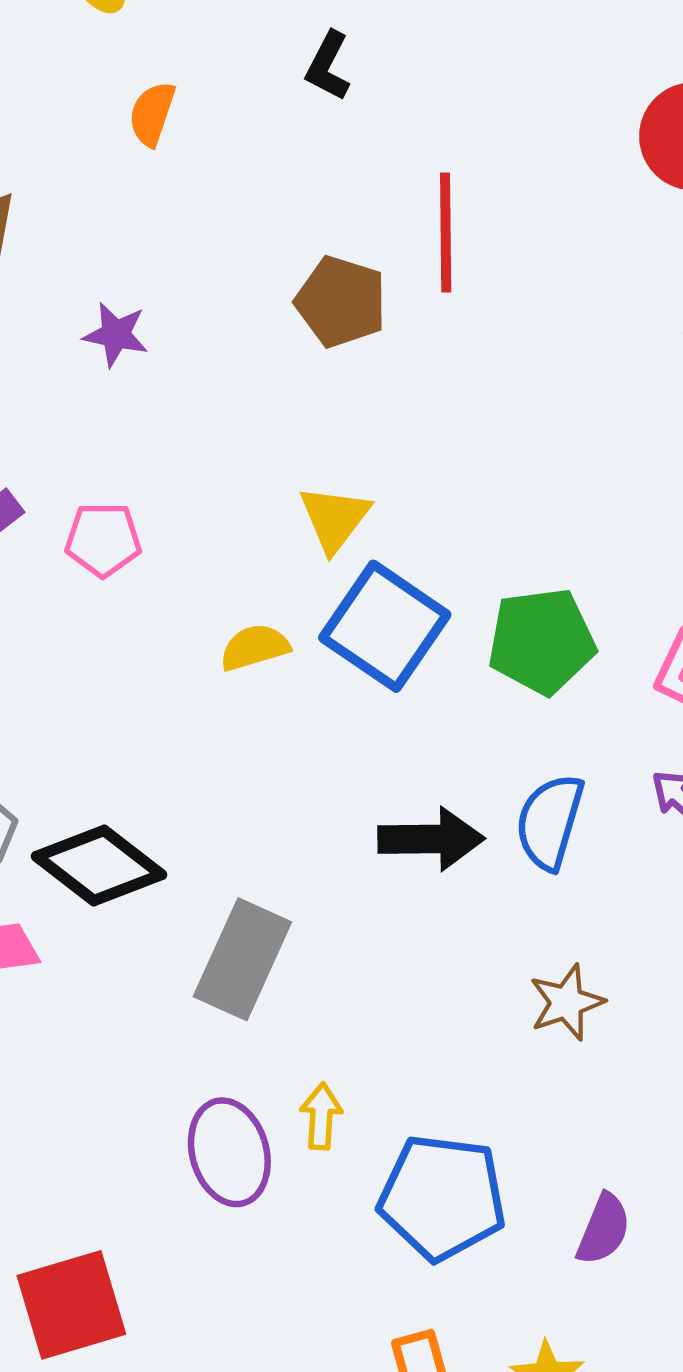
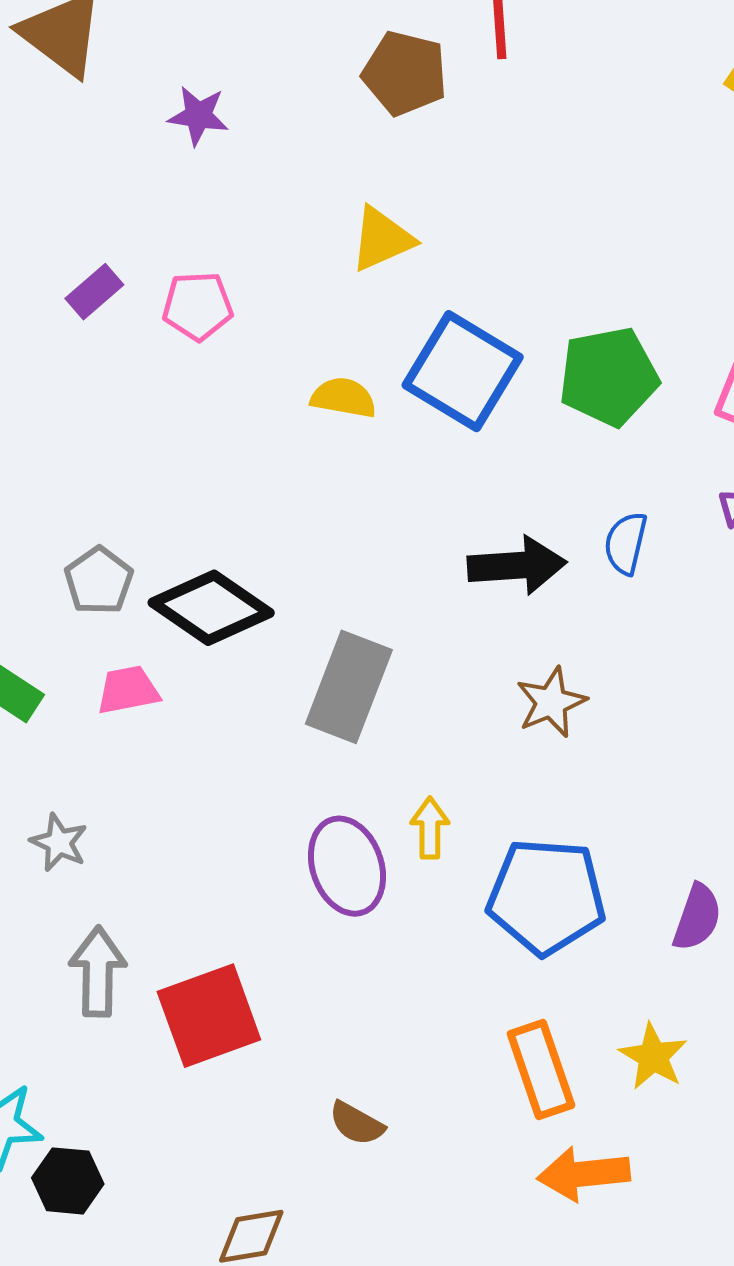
yellow triangle: (335, 518) -> (382, 239), moved, turned 32
yellow semicircle: (255, 647) -> (343, 398), turned 30
blue semicircle: (550, 822) -> (626, 543), size x0.7
brown star: (567, 1002) -> (551, 702), moved

